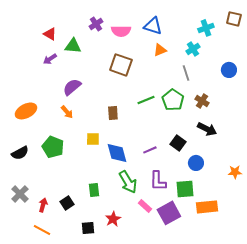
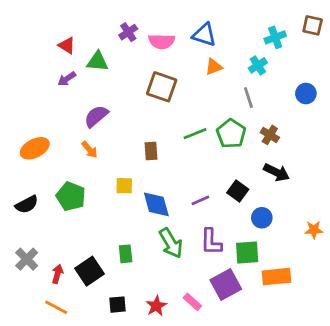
black square: (67, 203) -> (90, 271), size x1.5
pink rectangle: (145, 206) -> (192, 302), moved
red star: (113, 219) -> (156, 306), moved

